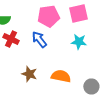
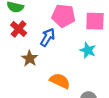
blue arrow: (39, 40) -> (48, 37), turned 54
brown star: (29, 74) -> (30, 58), moved

